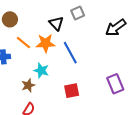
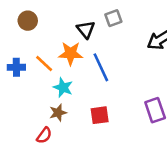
orange line: (23, 43) -> (44, 64), moved
brown star: (28, 85) -> (58, 113), moved

